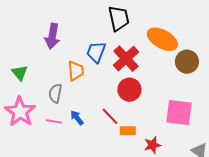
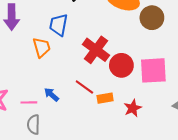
red cross: (126, 59) -> (96, 50), moved
red circle: (129, 90) -> (121, 65), moved
gray semicircle: (55, 93) -> (34, 125), moved

